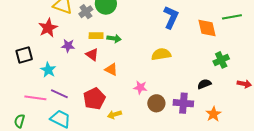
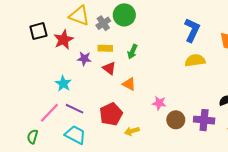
yellow rectangle: (96, 36) -> (105, 48), moved
green arrow: (114, 39) -> (132, 52), turned 104
yellow semicircle: (161, 54) -> (195, 60), moved
black square: (24, 55) -> (38, 31), moved
pink line: (35, 98) -> (49, 113), turned -55

